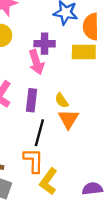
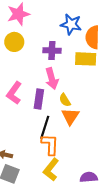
pink arrow: (36, 62) -> (52, 79), moved
orange L-shape: (33, 160) -> (50, 145), moved

